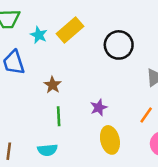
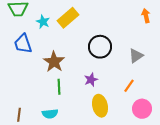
black circle: (119, 45) -> (100, 47), moved
brown star: (52, 85) -> (54, 62), size x1.5

